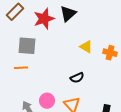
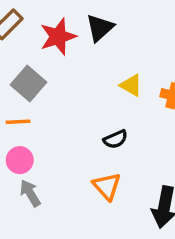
gray square: (27, 46) -> (28, 84), turned 36
pink circle: (47, 101) -> (20, 160), moved

